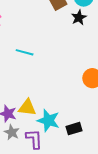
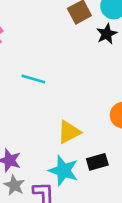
yellow triangle: (27, 108) -> (69, 132), moved, turned -36
black rectangle: (74, 129) -> (97, 162), moved

